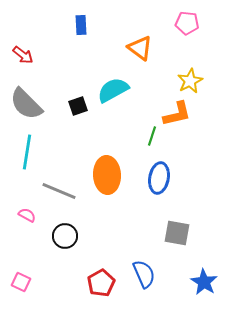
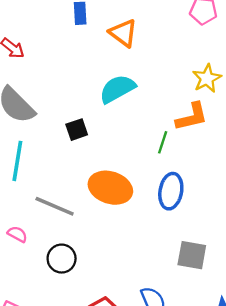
orange triangle: (140, 48) -> (123, 33), moved
black square: (78, 106) -> (77, 130), moved
orange ellipse: (107, 175) -> (110, 188), turned -69

